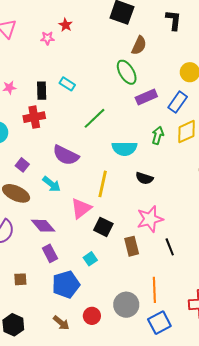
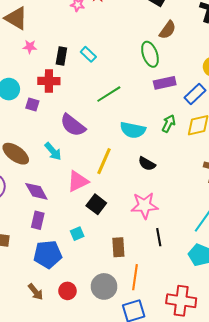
purple square: (22, 165) -> (32, 105), moved, turned -32
brown rectangle: (132, 246) -> (118, 247), moved
purple rectangle: (50, 253) -> (38, 220), turned 30

